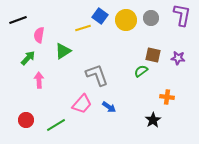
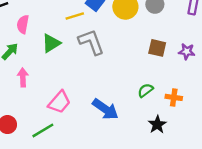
green semicircle: (141, 71) -> (145, 90), moved
gray L-shape: (97, 75) -> (91, 42), moved
pink trapezoid: (82, 104) -> (59, 102), moved
blue arrow: (109, 107) -> (105, 109), size x1.6

